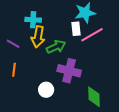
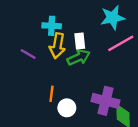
white rectangle: (76, 29) -> (80, 41), moved
orange line: (14, 70) -> (52, 94), moved
purple cross: (69, 71) -> (106, 101), moved

